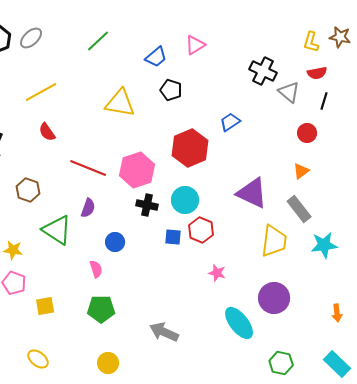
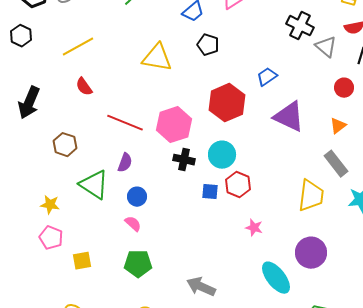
purple triangle: (252, 193) -> (289, 117), moved
blue circle: (115, 242) -> (137, 197), moved
pink semicircle: (96, 269) -> (133, 224), turned -30

